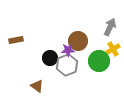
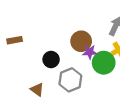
purple star: (68, 50) -> (90, 52), moved
gray hexagon: (67, 65) -> (70, 80), moved

